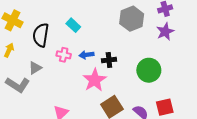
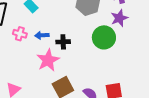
green circle: (149, 70) -> (104, 37), moved

